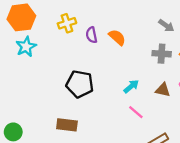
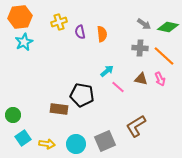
orange semicircle: (117, 37) -> (102, 34), turned 42
black pentagon: (80, 84) -> (82, 95), moved
cyan arrow: (131, 86) -> (107, 71), moved
pink line: (136, 112) -> (118, 87), moved

